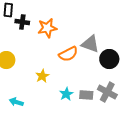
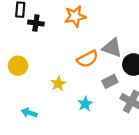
orange star: (47, 28) -> (75, 16), moved
gray rectangle: (86, 95) -> (110, 81), moved, turned -32

